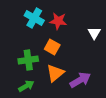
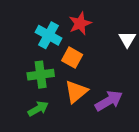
cyan cross: (34, 18) -> (49, 35), moved
red star: (58, 21) -> (80, 23), turned -30

